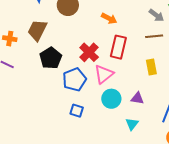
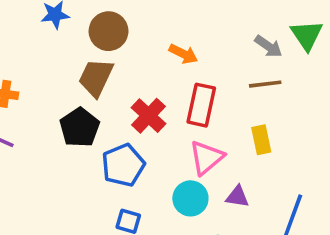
brown trapezoid: (37, 30) -> (96, 78), moved
pink triangle: (104, 74) -> (206, 158), moved

